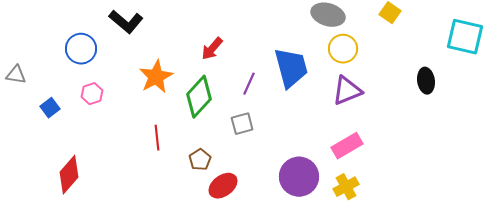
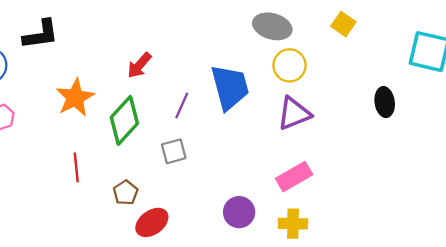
black L-shape: (126, 22) -> (41, 34), turned -48
purple circle: (299, 177) -> (239, 212), size x0.7
yellow cross: (346, 187) -> (293, 224), turned 30

